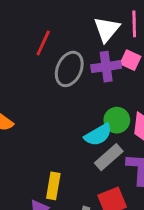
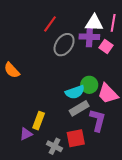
white triangle: (107, 29) -> (94, 23), turned 42
purple cross: (106, 67) -> (89, 37), moved

